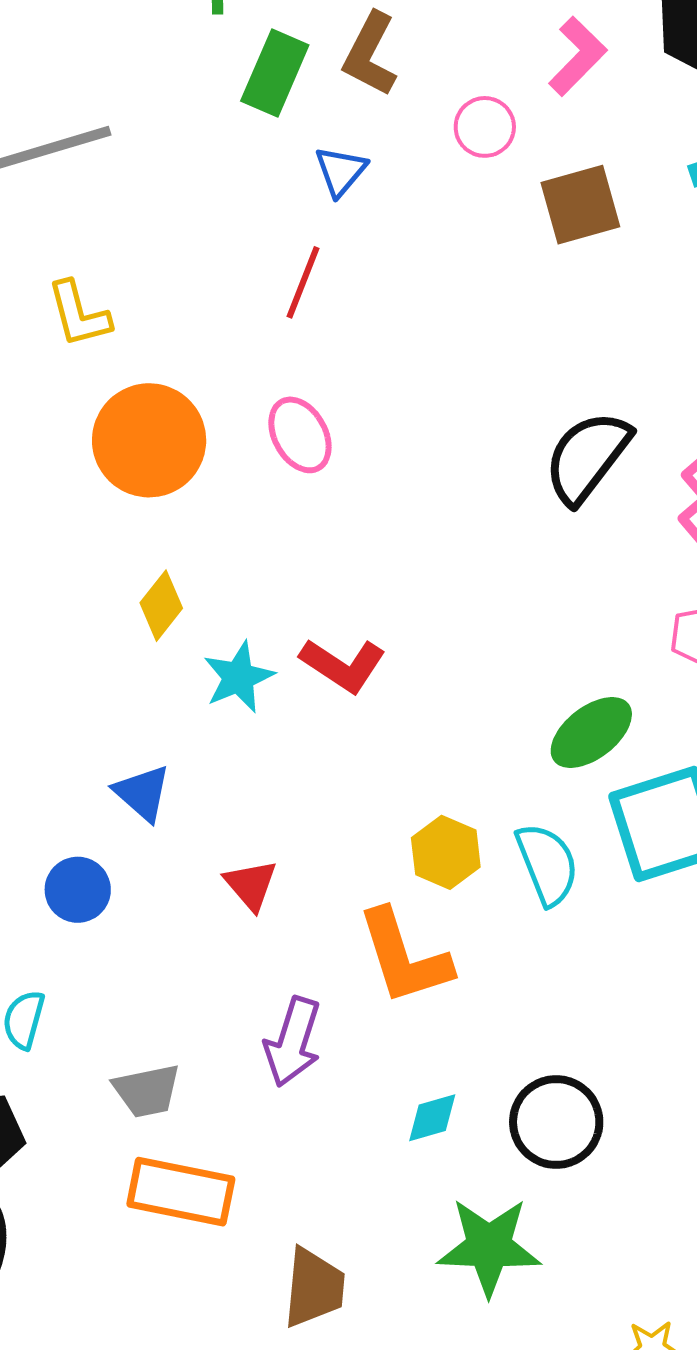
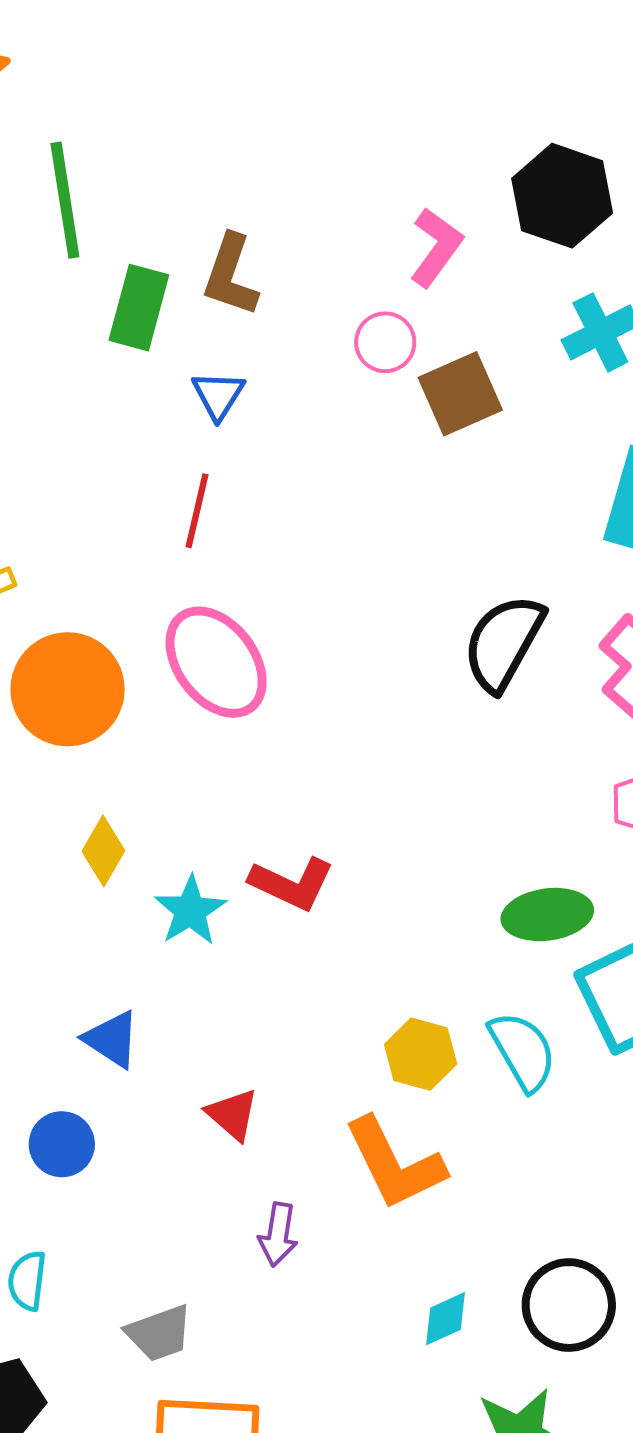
pink circle: (485, 127) -> (385, 342), moved
pink ellipse: (300, 435) -> (216, 662), size x1.5
green ellipse: (591, 733) -> (547, 915), turned 38
purple arrow: (293, 1042) -> (278, 1234), moved, size x0.7

